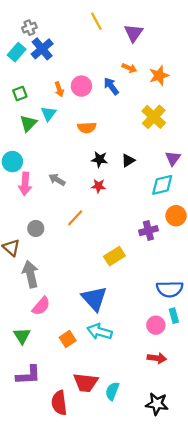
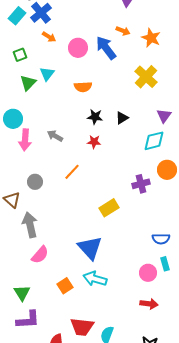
orange star: (159, 75) -> (151, 38), turned -30
blue arrow: (111, 86) -> (106, 48), size x1.4
orange arrow: (59, 89) -> (49, 37), moved, turned -40
blue semicircle: (170, 289) -> (161, 239), size x0.7
green triangle: (22, 336) -> (22, 293), moved

